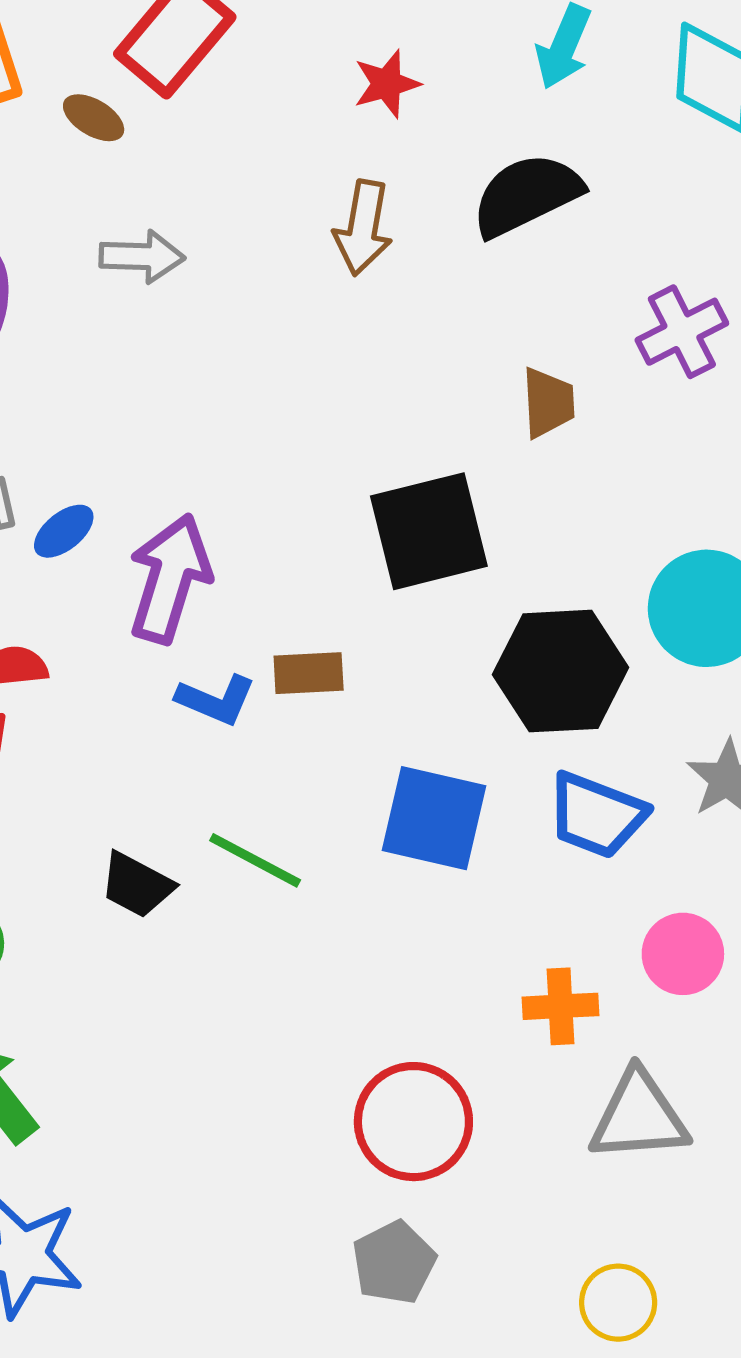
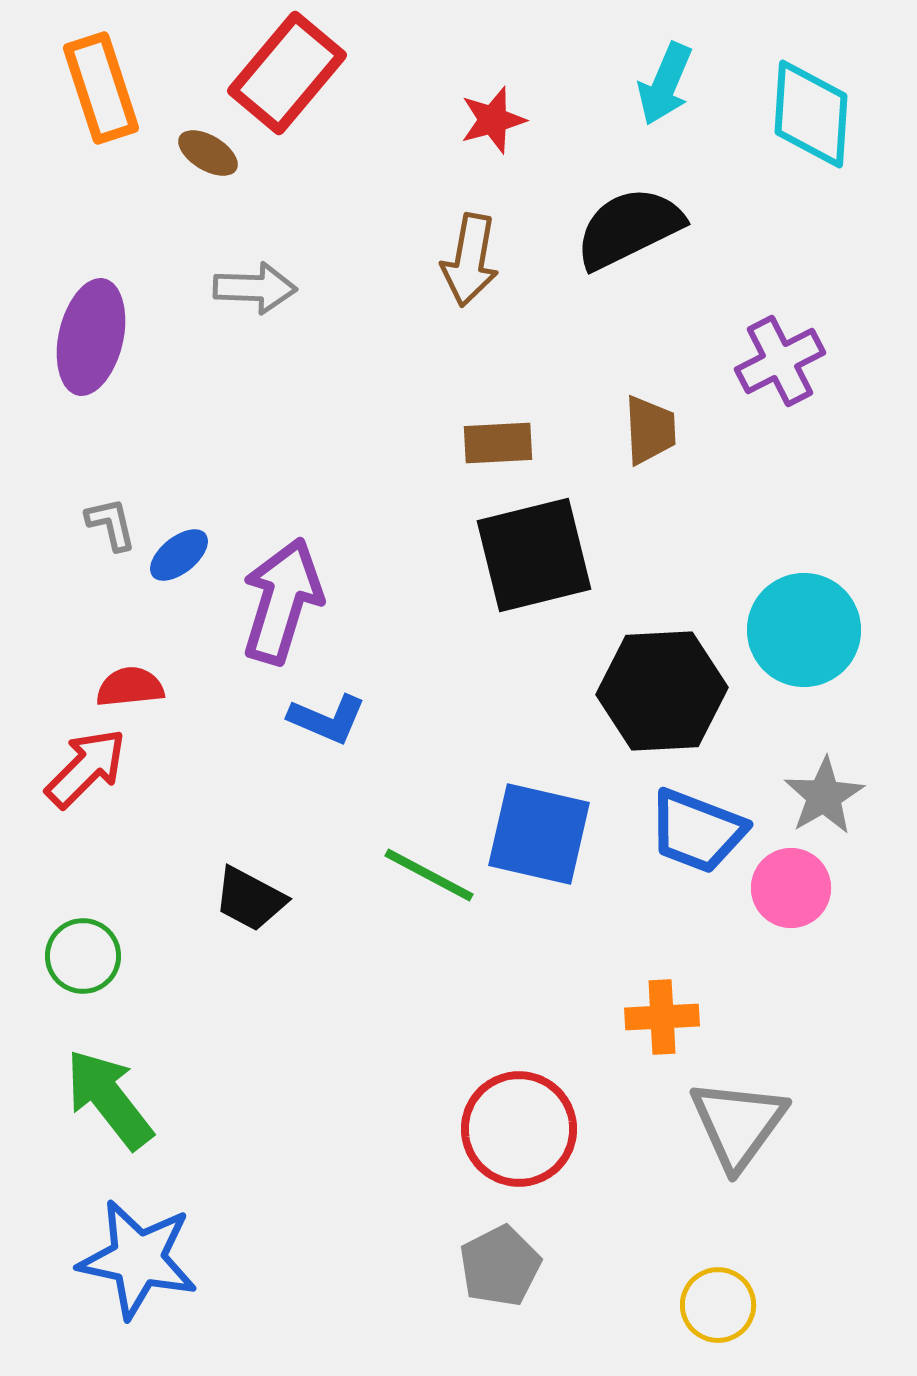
brown rectangle: (309, 673) -> (498, 443), moved
green line: (255, 860) -> (429, 875), moved
pink circle: (683, 954) -> (791, 888), moved
gray triangle: (639, 1116) -> (738, 1124), turned -50

